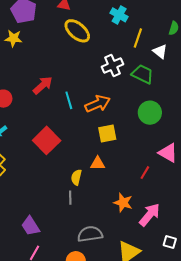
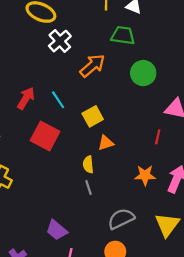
white cross: (112, 65) -> (60, 41), moved
red arrow: (43, 85) -> (26, 98), moved
cyan line: (69, 100) -> (58, 100), moved
orange arrow: (98, 104) -> (92, 66), moved
yellow square: (107, 133) -> (93, 116), moved

